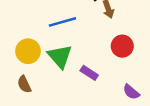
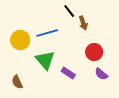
yellow circle: (28, 51) -> (20, 40), moved
purple semicircle: (131, 92) -> (101, 74), moved

